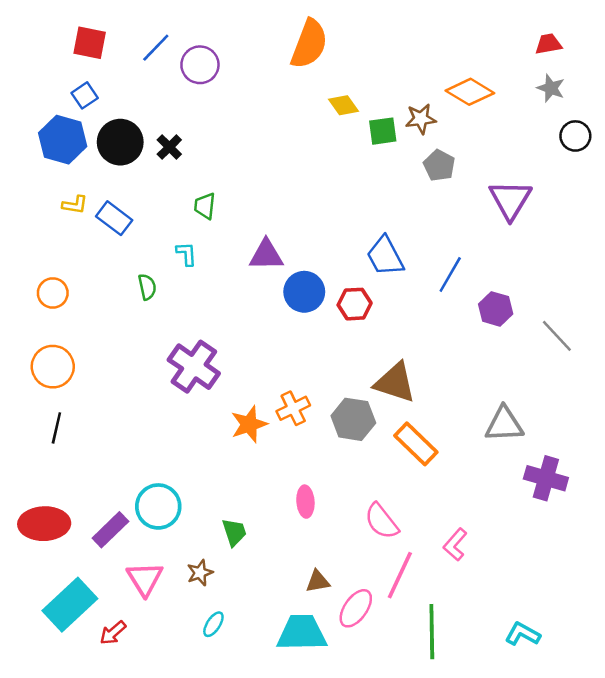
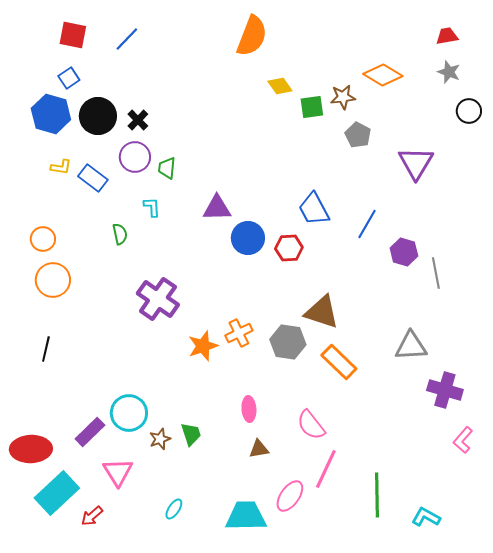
purple circle: (200, 65) -> (135, 157), moved
gray line: (557, 336) -> (436, 273), moved, turned 32
orange circle: (53, 367) -> (53, 280), moved
red ellipse: (44, 524) -> (31, 449), moved
pink L-shape: (455, 544) -> (463, 440), moved
brown star: (200, 573) -> (160, 439), moved
brown triangle: (318, 581) -> (259, 449), moved
green line: (432, 632) -> (377, 495), moved

